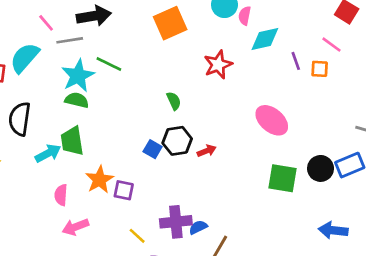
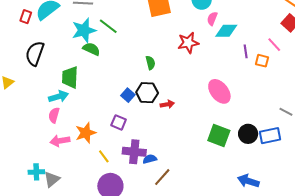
pink semicircle: (245, 16) -> (212, 19), moved
green semicircle: (77, 100) -> (91, 49), moved
cyan arrow: (48, 153) -> (58, 97), moved
orange star: (100, 180) -> (86, 133), moved
purple square: (124, 190) -> (119, 122), moved

